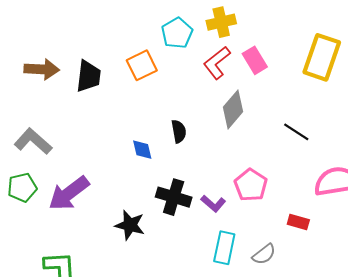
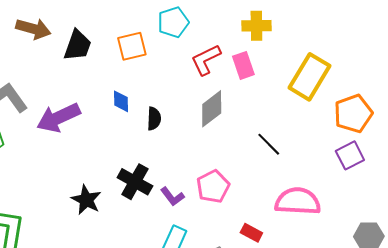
yellow cross: (221, 22) -> (256, 26), moved
blue diamond: (142, 150) -> (121, 101), moved
purple arrow: (69, 193) -> (58, 118), moved

